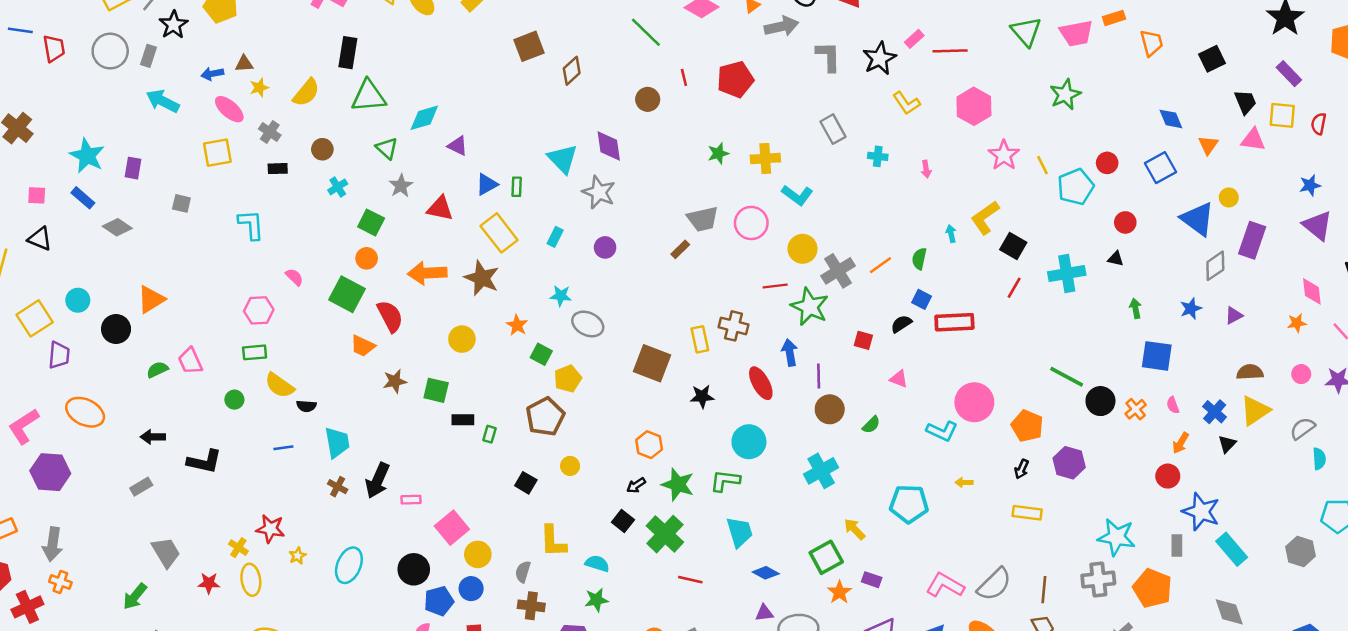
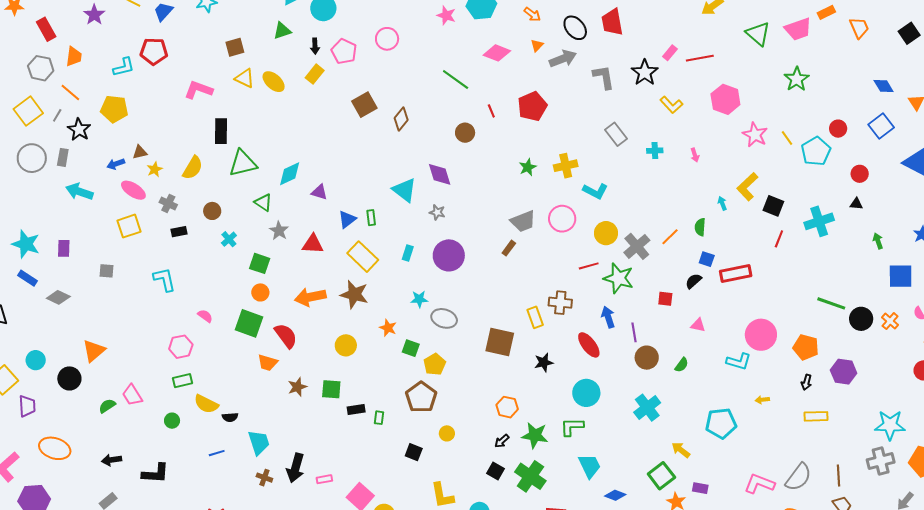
gray star: (599, 192) -> (437, 212), size x0.6
purple circle: (605, 247) -> (449, 255), size x1.8

